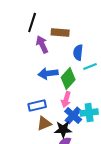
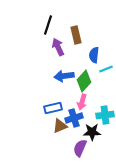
brown rectangle: (60, 32) -> (76, 35), turned 72
blue cross: (73, 115) -> (74, 118), moved, turned 30
black star: (63, 129) -> (92, 132), moved

